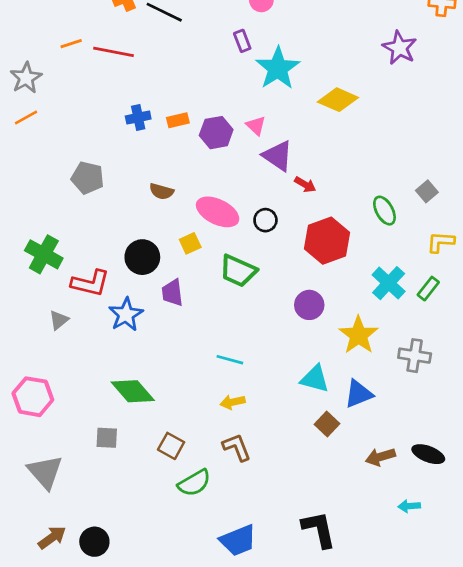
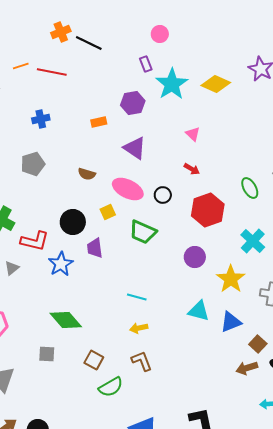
yellow diamond: (338, 100) -> (216, 84), moved
blue cross: (138, 118) -> (41, 119), moved
pink triangle: (256, 126) -> (193, 134), moved
purple hexagon: (216, 133) -> (133, 103), moved
purple triangle: (278, 156) -> (135, 148), moved
gray pentagon: (88, 178) -> (33, 164), turned -30
brown square: (327, 424) -> (258, 344), moved

